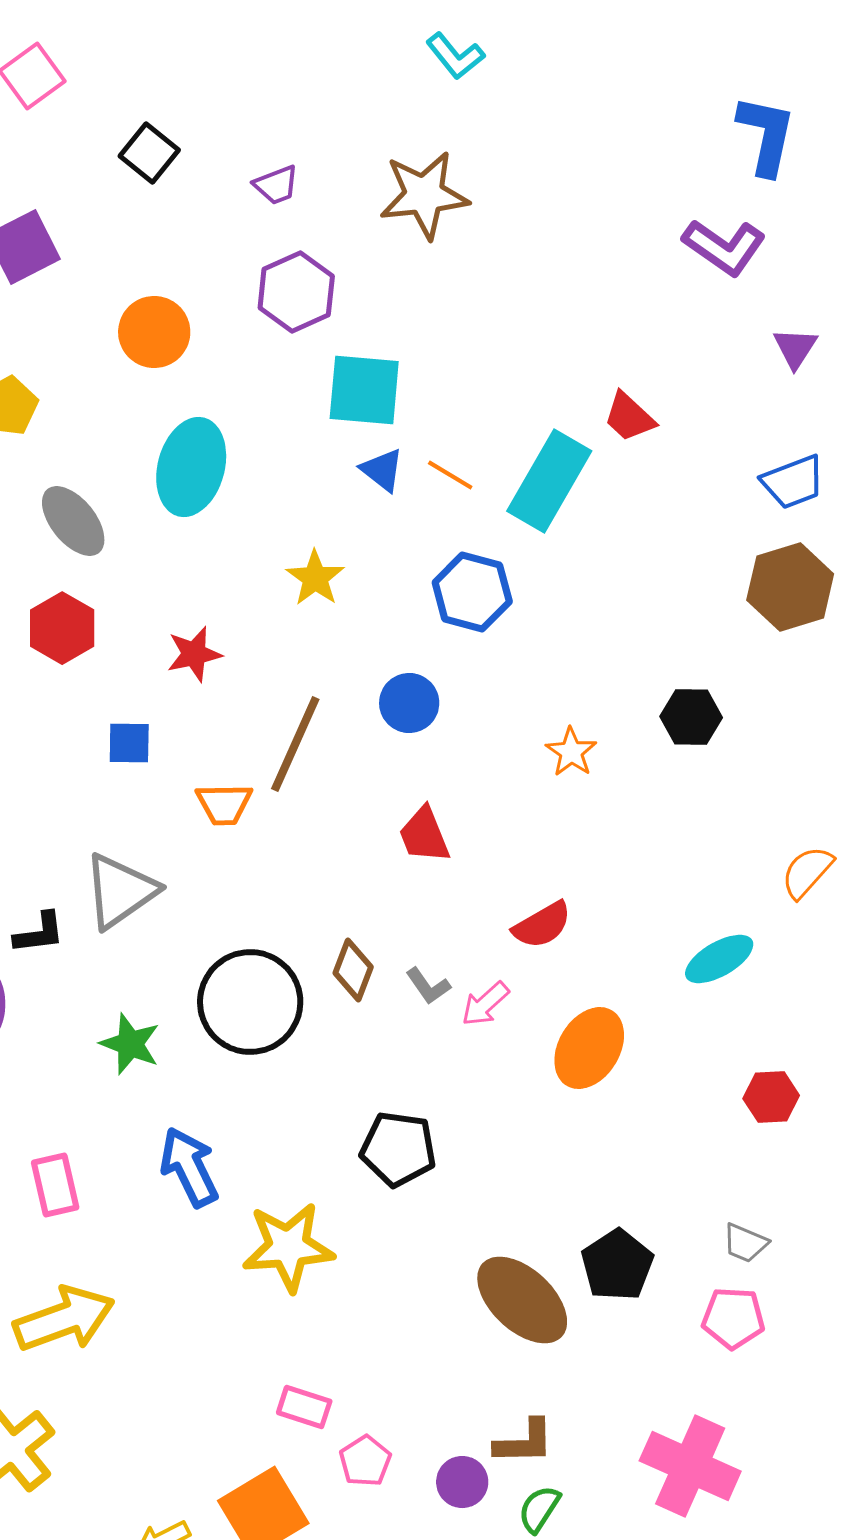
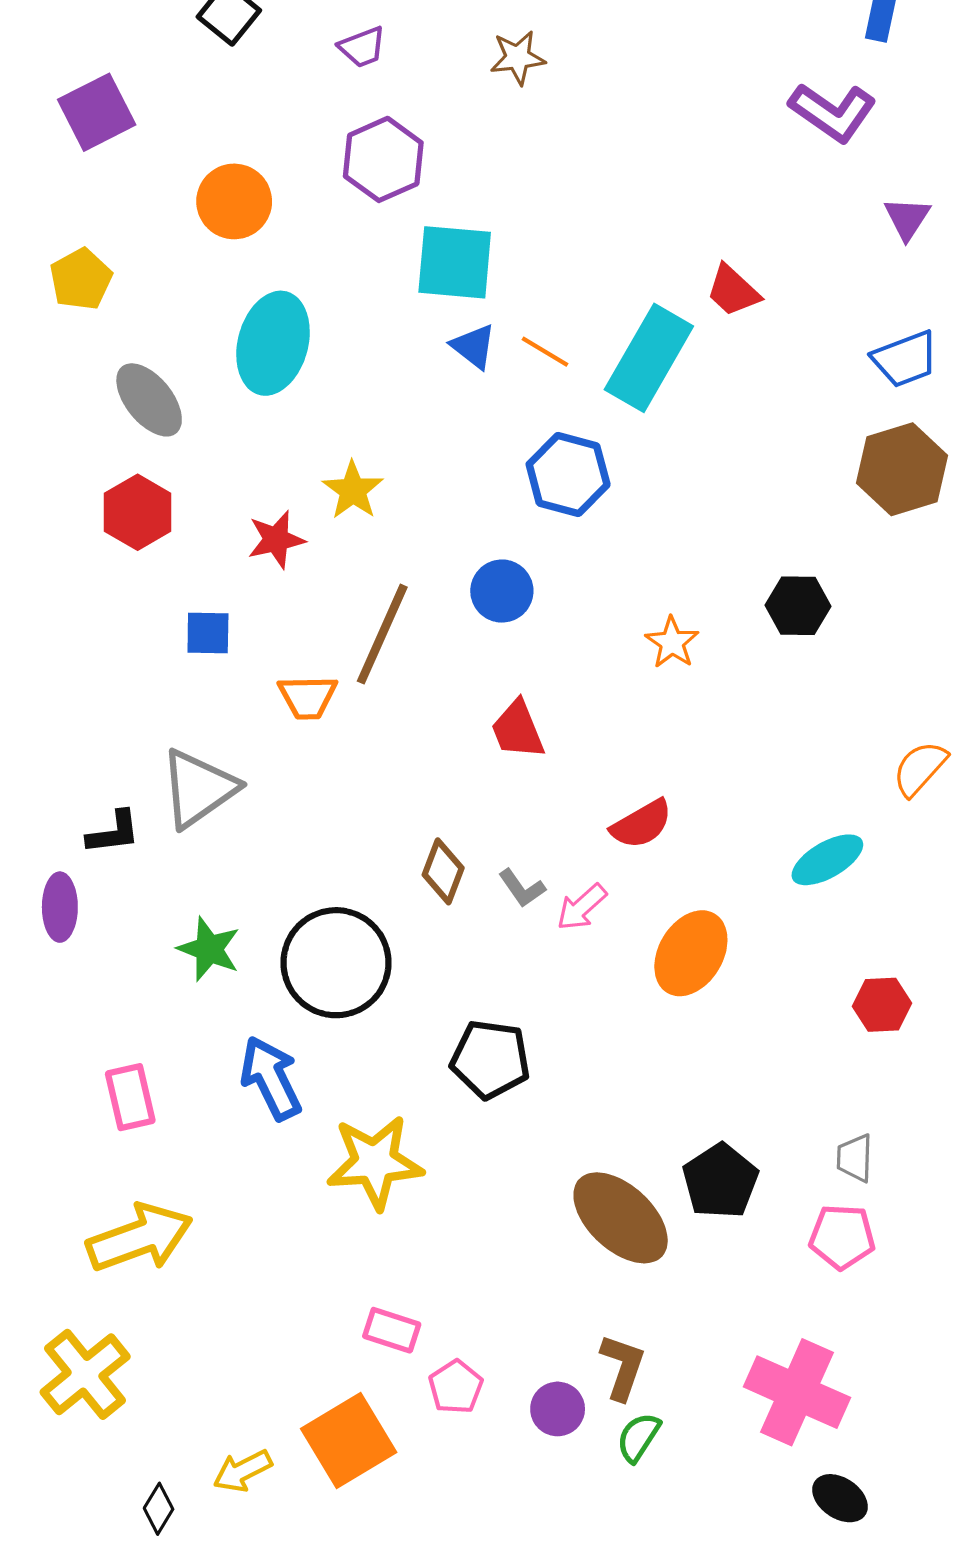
brown star: (424, 195) -> (518, 58), size x0.6
yellow star: (315, 578) -> (353, 490), moved
black circle: (250, 1002) -> (336, 963), moved
gray trapezoid: (745, 1243) -> (855, 1158), turned 69
brown L-shape: (524, 1442) -> (623, 1367), turned -70

